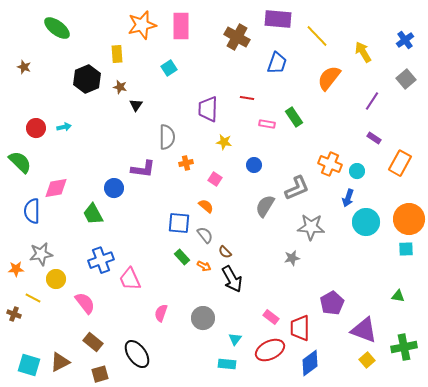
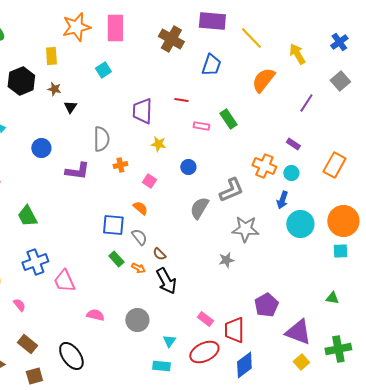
purple rectangle: (374, 138) -> (293, 144), moved
blue circle: (114, 188) -> (41, 148), moved
pink semicircle: (85, 303) -> (19, 305), size x0.6
pink semicircle: (161, 313) -> (95, 315), turned 84

